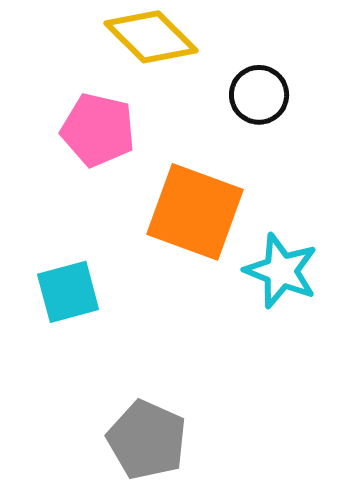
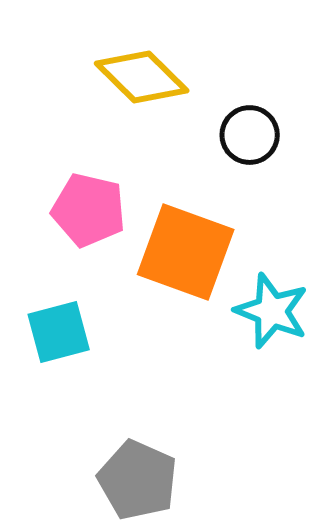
pink pentagon: (98, 130) -> (89, 210), moved

